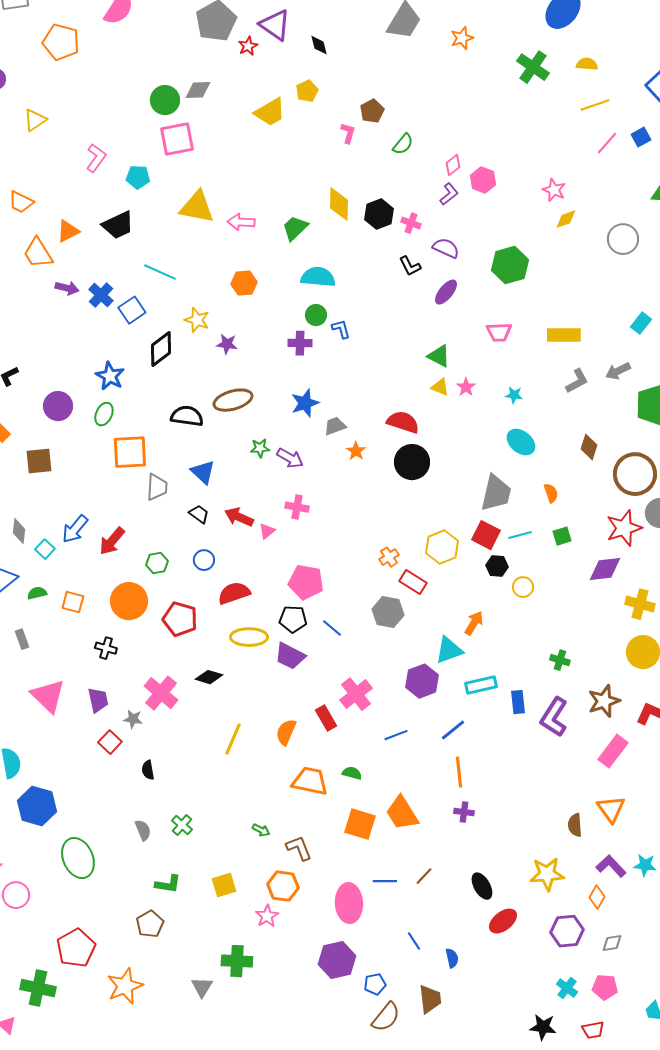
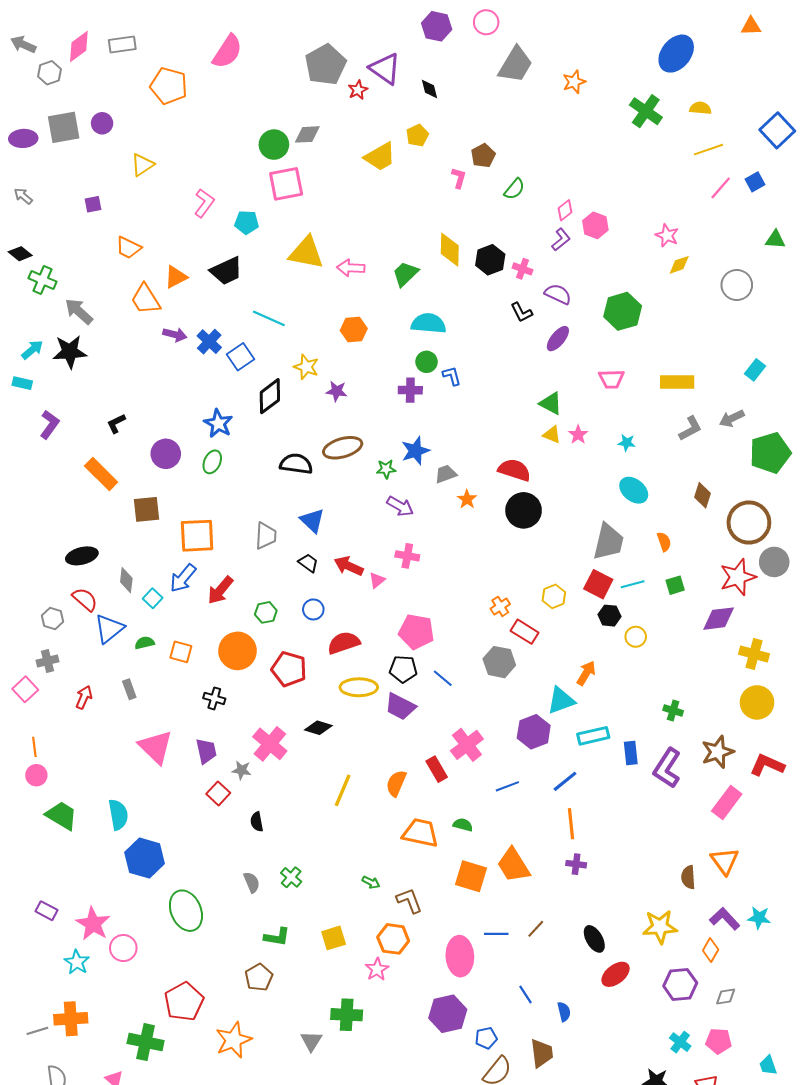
green star: (260, 448) -> (386, 469), moved
orange square: (130, 452) -> (197, 536), moved
yellow hexagon: (442, 547) -> (554, 596), size x0.7

